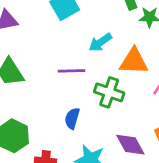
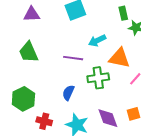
green cross: (109, 92) -> (98, 78), turned -35

